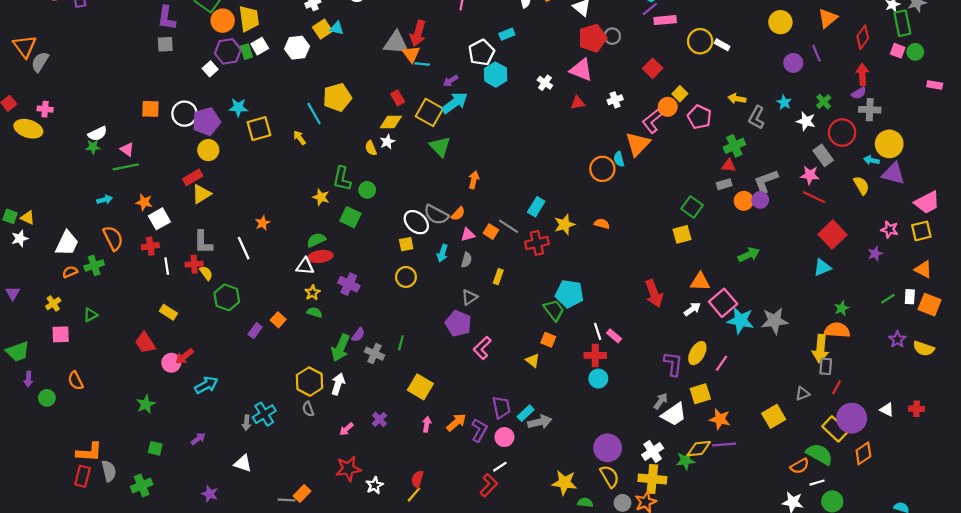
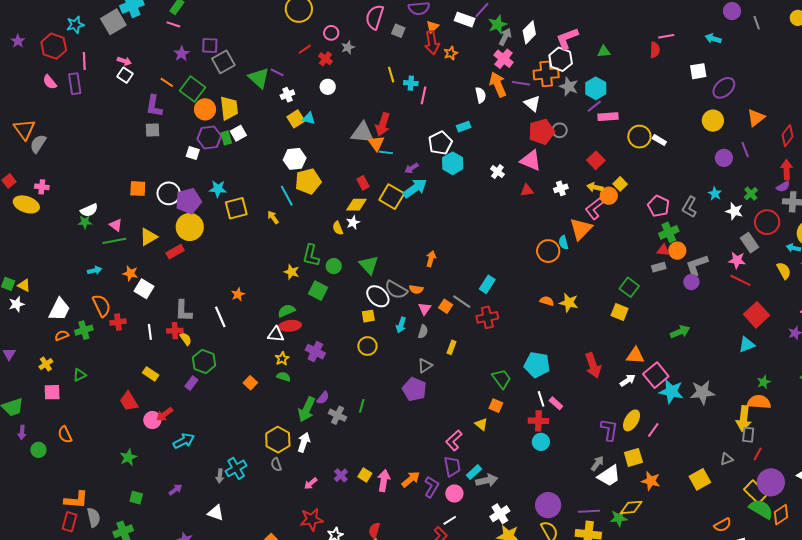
white hexagon: (297, 48) -> (295, 159), moved
white square: (210, 69) -> (193, 153), turned -32
yellow arrow: (737, 99) -> (595, 187), moved
pink pentagon: (699, 117) -> (659, 206), moved
green triangle: (440, 147) -> (369, 265), moved
yellow circle: (208, 150) -> (190, 227), size x1.4
yellow triangle: (201, 194) -> (148, 237), moved
orange circle: (744, 201) -> (677, 251), moved
orange semicircle: (458, 214) -> (416, 289), turned 56
white square: (159, 219) -> (144, 289), turned -30
yellow star: (565, 225) -> (569, 303), moved, turned 30
yellow square: (682, 234) -> (620, 312), turned 36
pink triangle: (468, 235) -> (425, 309), turned -40
red cross: (150, 246) -> (118, 322), moved
cyan pentagon: (569, 294) -> (537, 365), moved
purple rectangle: (255, 331) -> (191, 383), moved
pink L-shape: (482, 348) -> (454, 440), moved
yellow square: (420, 387) -> (365, 475), moved, size x0.6
pink arrow: (427, 424) -> (384, 481), size x1.5
purple line: (724, 444) -> (589, 511), moved
white cross: (653, 452) -> (500, 514), moved
green semicircle: (819, 454) -> (761, 509), moved

